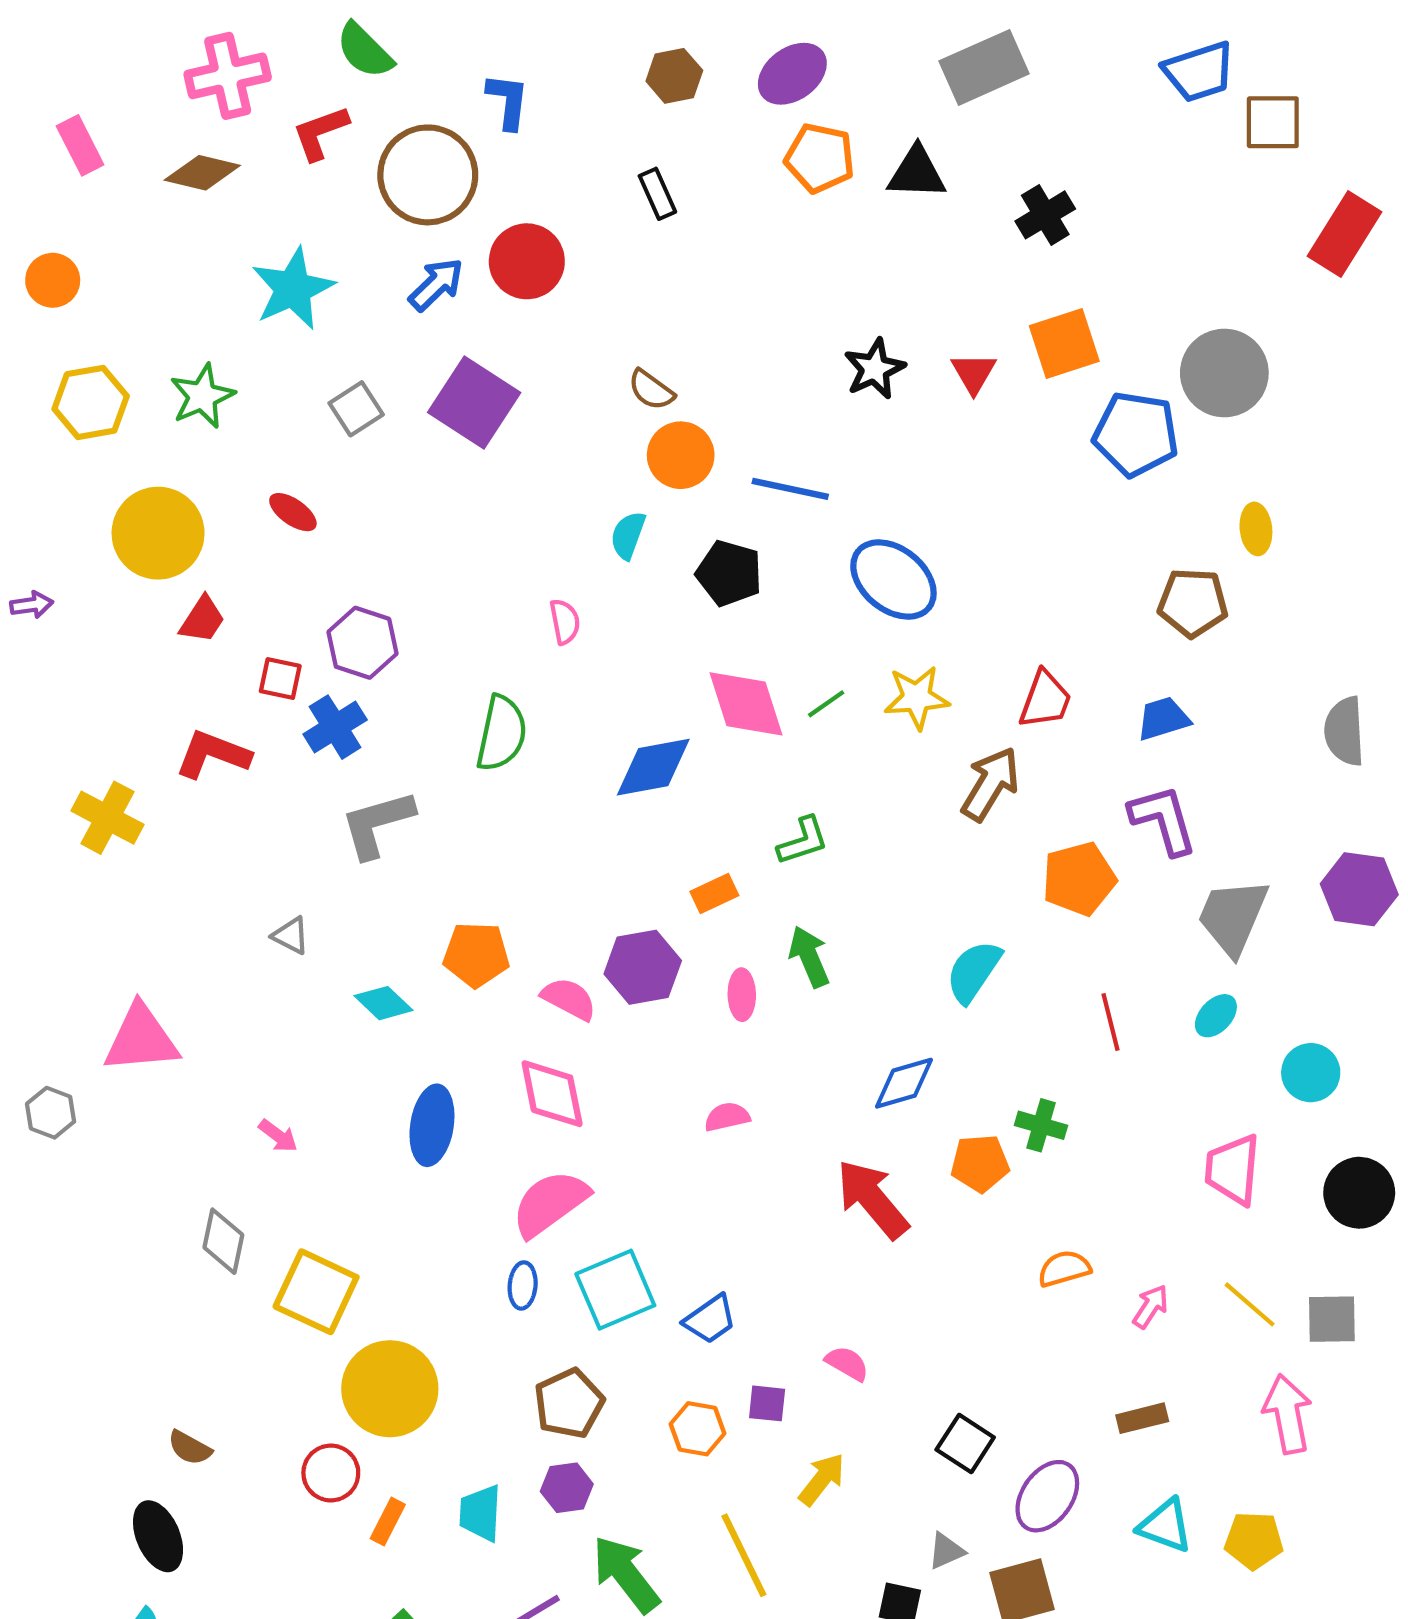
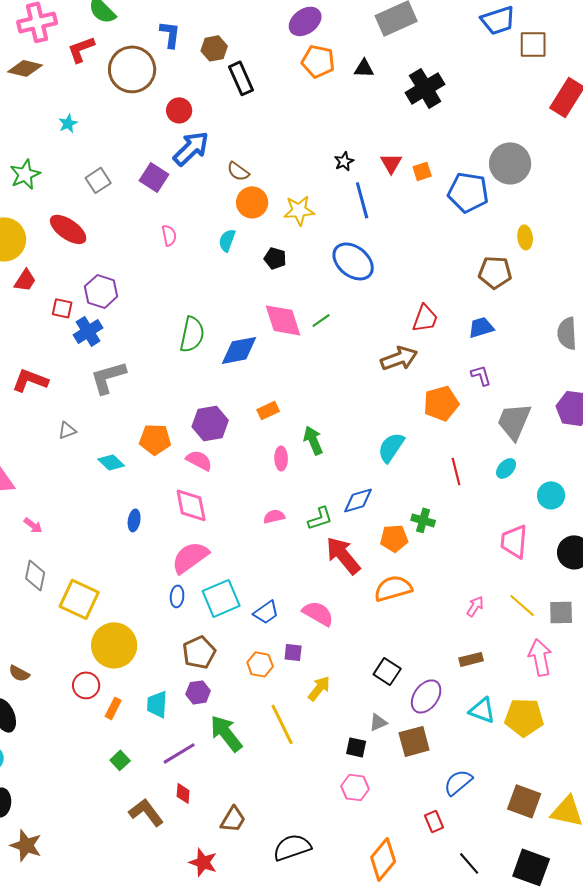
brown hexagon: (674, 76) -> (214, 48), moved
black triangle: (917, 173) -> (364, 68), size x0.7
black rectangle: (657, 194) -> (241, 78), size x1.4
black cross: (1045, 215) -> (425, 88), size x1.4
red circle: (527, 261) -> (179, 110), size x0.7
blue arrow: (436, 284) -> (191, 148), moved, size x1.4
cyan star: (293, 289) -> (68, 123), size x0.5
orange square: (1064, 343) -> (422, 171), moved, size x0.6
black star: (875, 369) -> (344, 161), size x0.7
purple square: (474, 402) -> (154, 177), size x0.7
blue line: (790, 489) -> (362, 200), moved, turned 63
red ellipse: (293, 512) -> (68, 229), size x1.6
black pentagon: (729, 573) -> (275, 258), size x0.7
pink semicircle: (565, 622) -> (169, 235), moved
yellow star: (917, 698) -> (299, 210), moved
green semicircle: (502, 733) -> (192, 334), moved
red L-shape: (213, 754) -> (30, 380), moved
brown arrow: (990, 784) -> (399, 358), turned 39
purple L-shape: (1163, 820) -> (481, 375), size x0.6
green L-shape: (803, 841) -> (320, 518), moved
gray triangle: (291, 936) -> (67, 430), turned -48
purple hexagon: (643, 967) -> (210, 423), moved
blue ellipse: (432, 1125) -> (134, 520), size x0.6
pink arrow: (278, 1136) -> (33, 525), moved
orange semicircle: (1064, 1269) -> (393, 588), moved, size x1.5
pink semicircle: (847, 1363) -> (318, 613), moved, size x1.5
yellow pentagon: (1254, 1540) -> (524, 717), size x1.4

